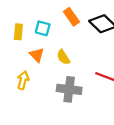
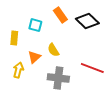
yellow rectangle: (18, 32) -> (14, 38), moved
orange triangle: (37, 55) -> (34, 57), moved, turned 32

